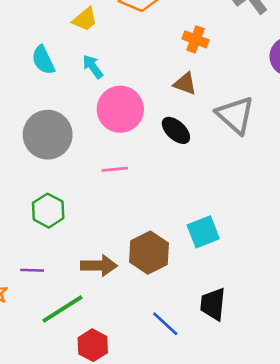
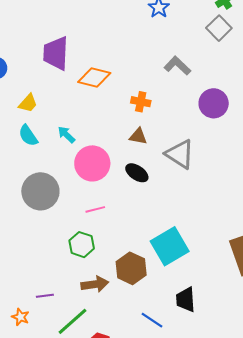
yellow trapezoid: (85, 19) -> (28, 103), moved
green hexagon: (48, 211) -> (82, 245), moved
cyan square: (203, 232) -> (170, 246), size x1.5

